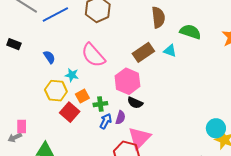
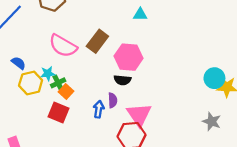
brown rectangle: (143, 52) -> (97, 41), moved
pink hexagon: (127, 81) -> (129, 57), moved
yellow hexagon: (56, 91) -> (31, 83), moved
green cross: (100, 104) -> (58, 83), moved

